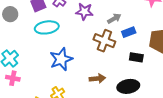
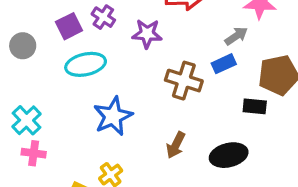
gray arrow: (114, 18) -> (236, 36), moved
black rectangle: (136, 57) -> (255, 106), moved
brown arrow: (97, 79) -> (176, 145), turned 126

